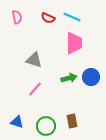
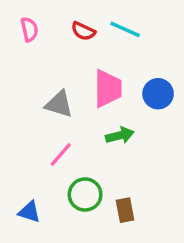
pink trapezoid: (74, 43) -> (108, 88), moved
blue circle: (91, 77) -> (158, 94), moved
green circle: (46, 126) -> (85, 195), moved

